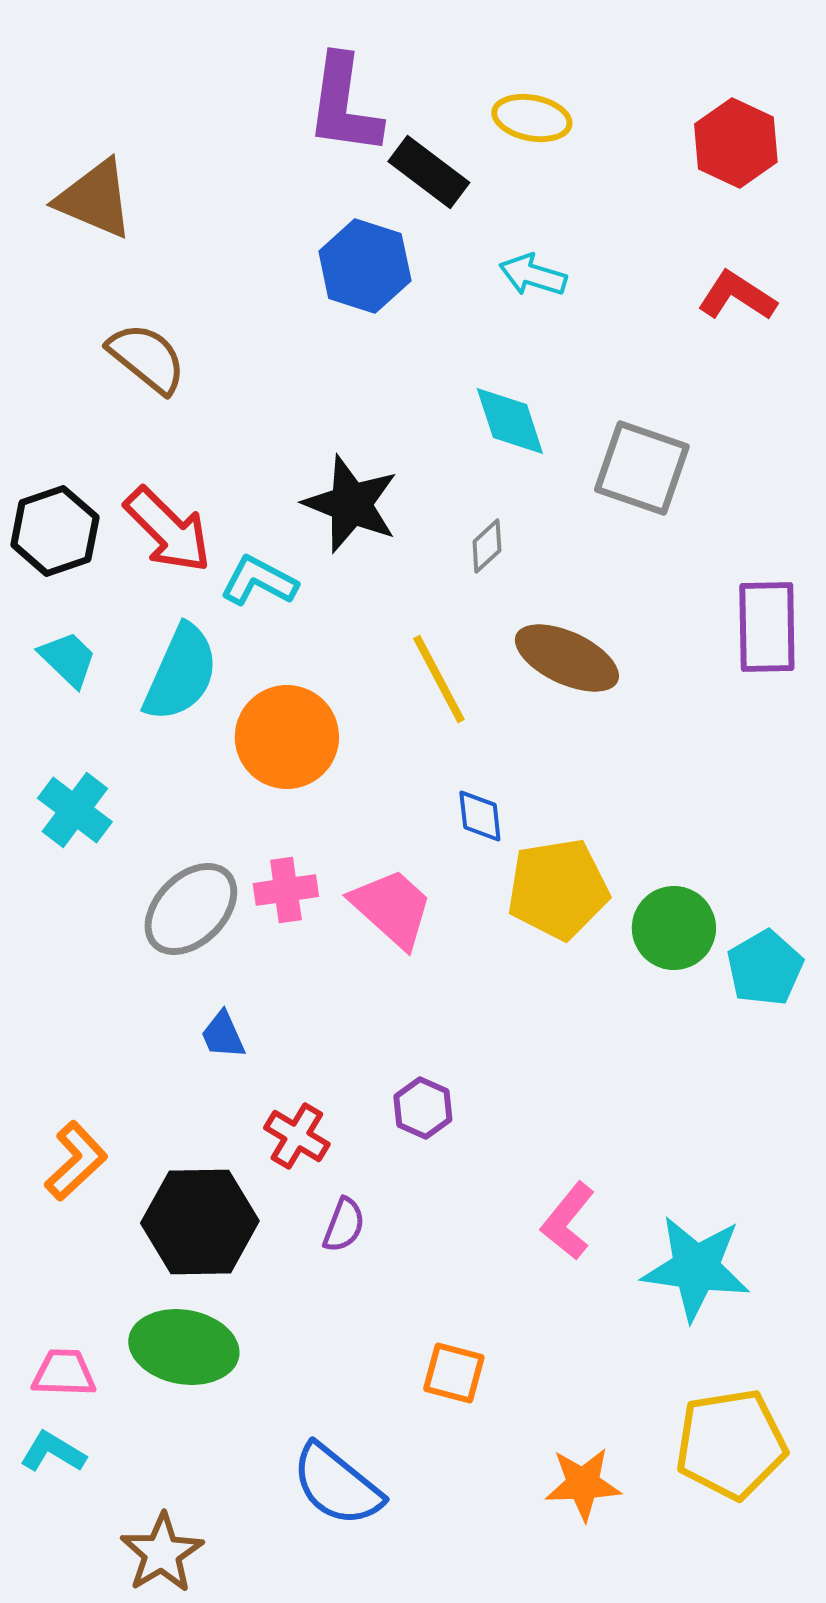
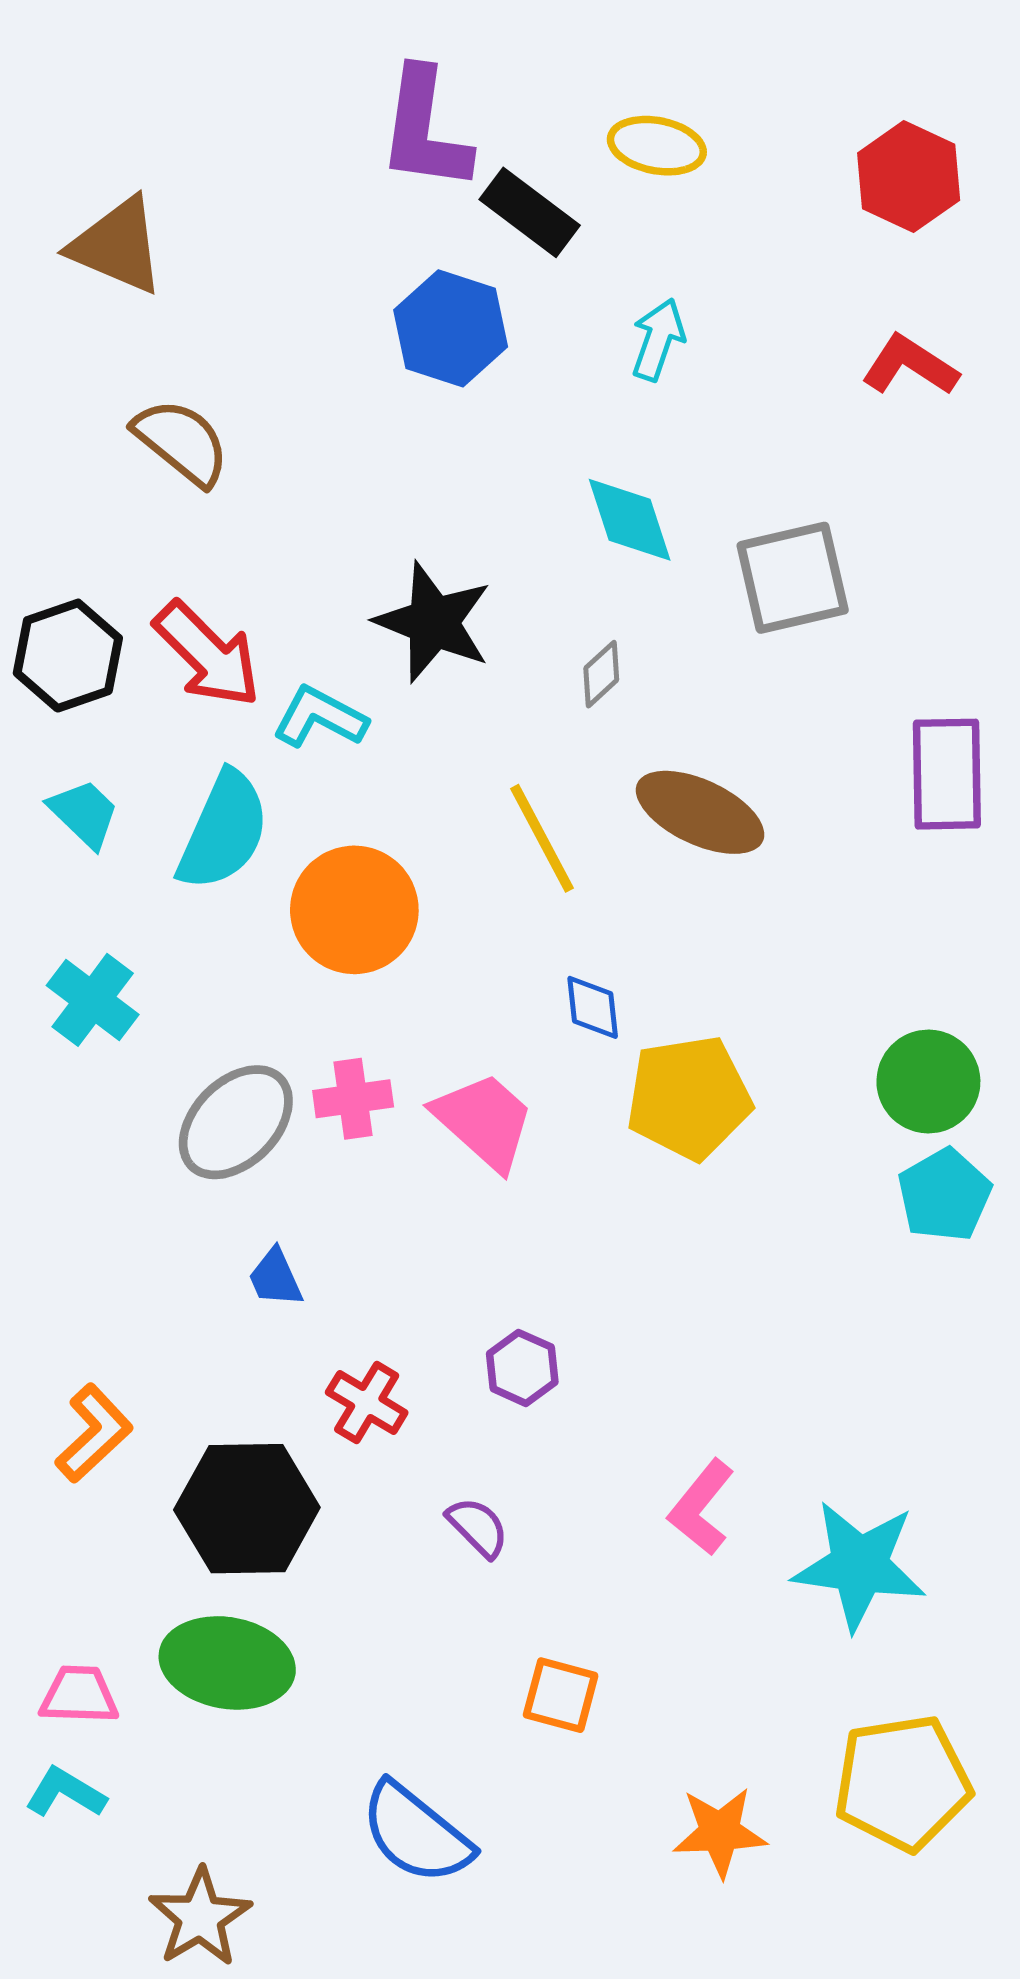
cyan arrow: (533, 275) -> (658, 339), turned 92
gray square: (642, 468) -> (793, 578), turned -32
green circle: (674, 928) -> (928, 1081), moved
purple semicircle: (344, 1225) -> (478, 1527), moved, turned -66

